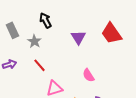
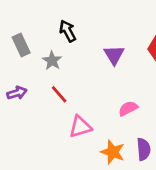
pink semicircle: (88, 75) -> (128, 108), turned 96

